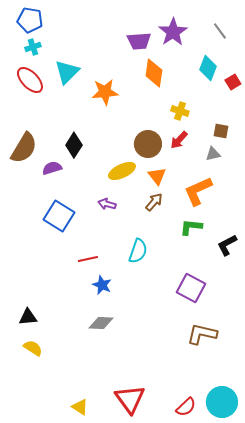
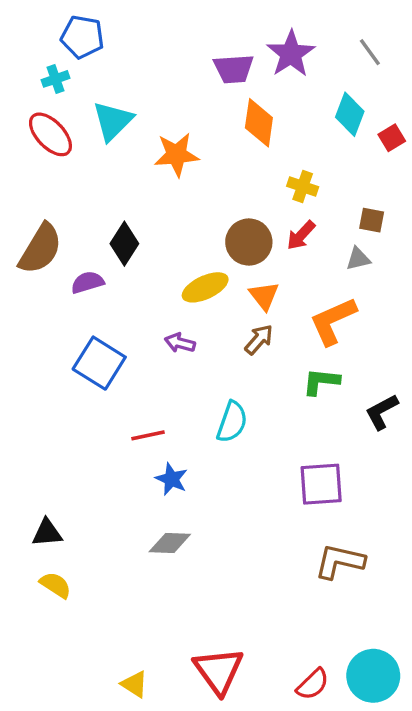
blue pentagon: (30, 20) -> (82, 37), moved
purple square: (191, 288) -> (321, 484), turned -32

